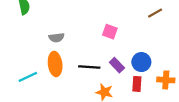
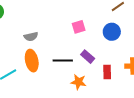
pink square: (110, 32) -> (79, 27), turned -32
blue circle: (141, 62) -> (112, 32), moved

